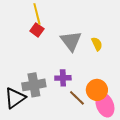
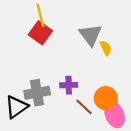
red square: (37, 30) -> (40, 33), size x1.5
gray triangle: (71, 41) -> (91, 35), moved

